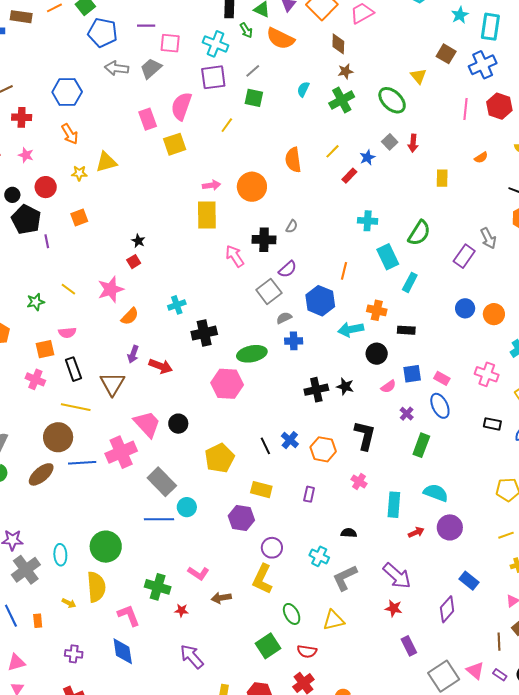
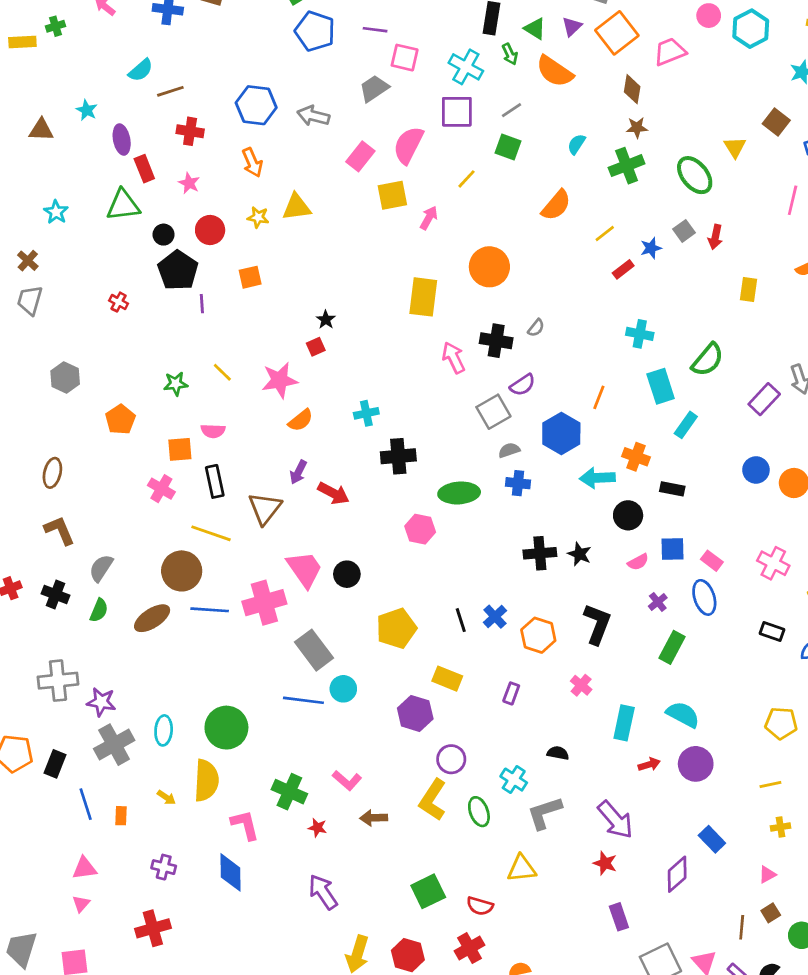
gray arrow: (117, 68) -> (313, 116), moved
pink rectangle: (148, 119) -> (360, 156), turned 50
orange semicircle: (293, 160) -> (556, 205), moved, turned -140
pink arrow: (212, 185) -> (429, 218), moved, turned -60
pink hexagon: (227, 384) -> (420, 529), size x0.7
green ellipse: (292, 614) -> (479, 812), moved

